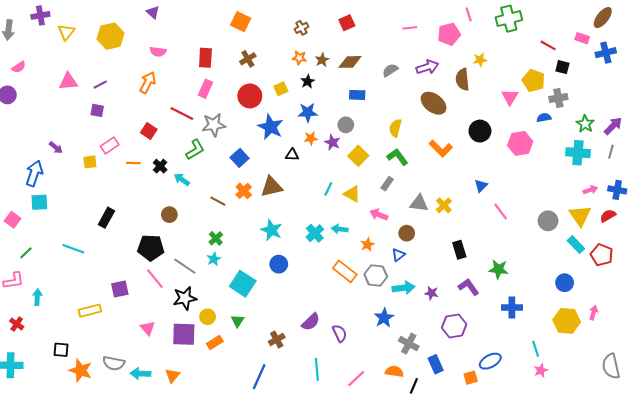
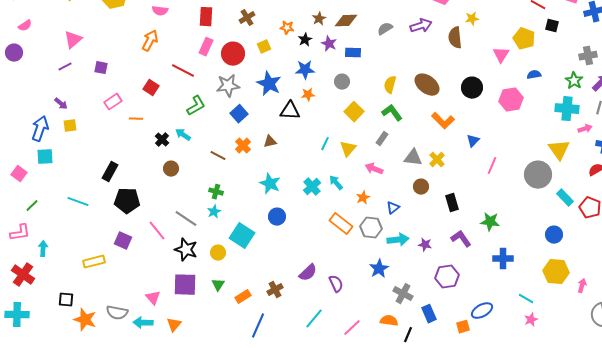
orange star: (299, 58) -> (287, 28), moved
pink triangle: (68, 82) -> (73, 40), turned -36
purple line: (100, 85) -> (65, 67), moved
yellow square: (281, 89) -> (264, 47), moved
red circle: (250, 96) -> (233, 54), moved
gray cross: (558, 98) -> (588, 56), moved
brown ellipse: (434, 103) -> (427, 85), moved
gray star: (214, 125) -> (228, 86), moved
purple star: (332, 142) -> (329, 44), moved
orange L-shape: (441, 149) -> (443, 121), moved
black triangle: (292, 155) -> (290, 111), size x1.5
yellow square: (90, 162) -> (70, 126), moved
black cross: (160, 166) -> (162, 140), moved
brown triangle: (272, 187) -> (270, 142), size x0.6
pink arrow: (590, 190) -> (585, 129), moved
yellow triangle: (352, 194) -> (348, 149), turned 42
pink line: (501, 212) -> (492, 166), turned 60
yellow triangle: (580, 216) -> (559, 150), moved
gray circle: (548, 221) -> (538, 175), size x1.4
cyan arrow: (340, 229) -> (336, 183), turned 42
brown circle: (407, 233) -> (421, 187), moved
green cross: (216, 238) -> (216, 192), turned -32
black pentagon: (151, 248) -> (127, 201), moved
purple square: (120, 289) -> (123, 241), turned 36
black star: (185, 298) -> (186, 250), turned 30
pink arrow: (593, 313) -> (582, 286), moved
yellow circle: (208, 317) -> (218, 253), moved
green triangle: (237, 321) -> (218, 285), moved
red cross: (17, 324) -> (23, 275), size x1.6
pink triangle: (148, 328) -> (153, 298), moved
orange rectangle: (215, 343) -> (243, 297), moved
cyan line: (536, 349) -> (526, 299), turned -42
cyan line: (317, 369) -> (314, 319), turned 45

